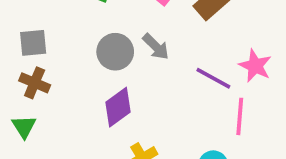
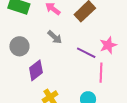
gray circle: (115, 52) -> (19, 46), moved
pink star: (255, 66) -> (108, 45), turned 30

